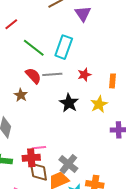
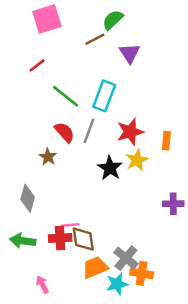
gray line: (52, 74) -> (89, 131), turned -66
red star: (84, 75) -> (130, 132), size x1.5
yellow star: (99, 104) -> (137, 160), moved
gray cross: (68, 164) -> (126, 258), moved
brown diamond: (39, 172) -> (83, 239), moved

